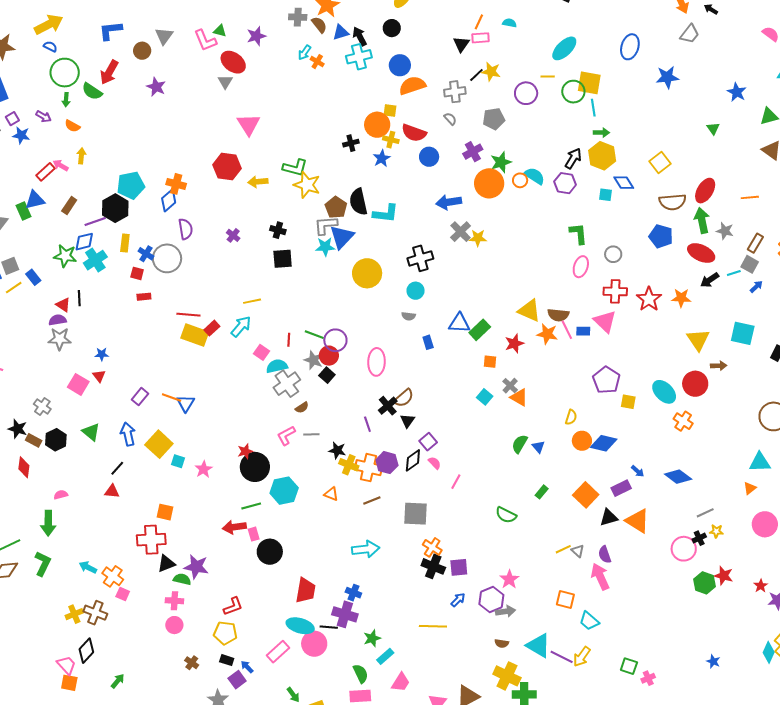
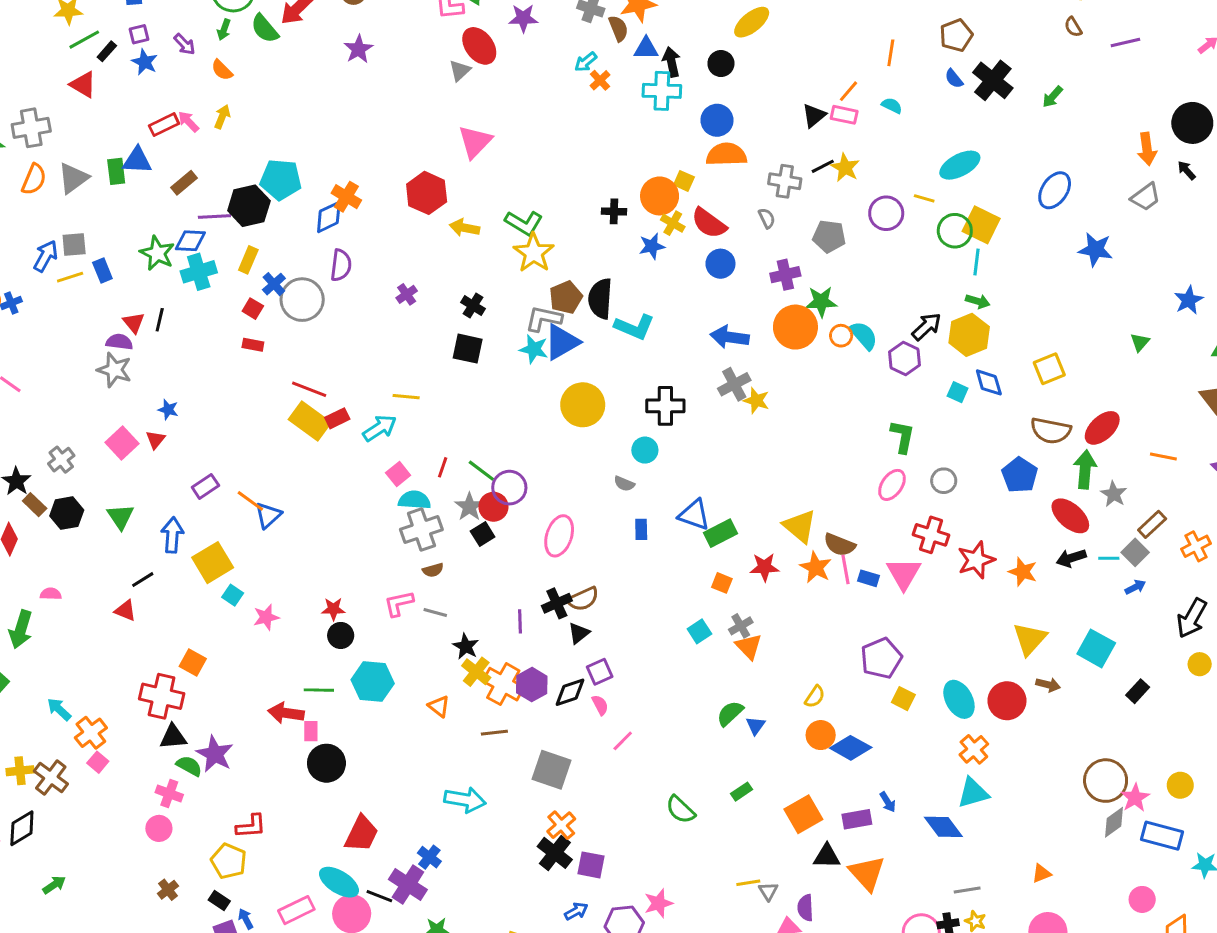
cyan triangle: (760, 462) -> (973, 793), moved, turned -30
black circle: (255, 467) -> (341, 635), size x0.6

